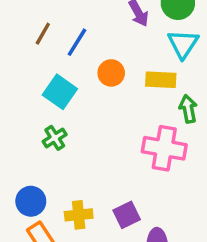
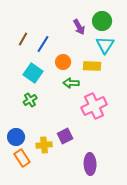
green arrow: (188, 109) -> (71, 83), moved, turned -77
pink cross: (164, 148) -> (94, 106), turned -35
purple square: (127, 215) -> (65, 136), moved

